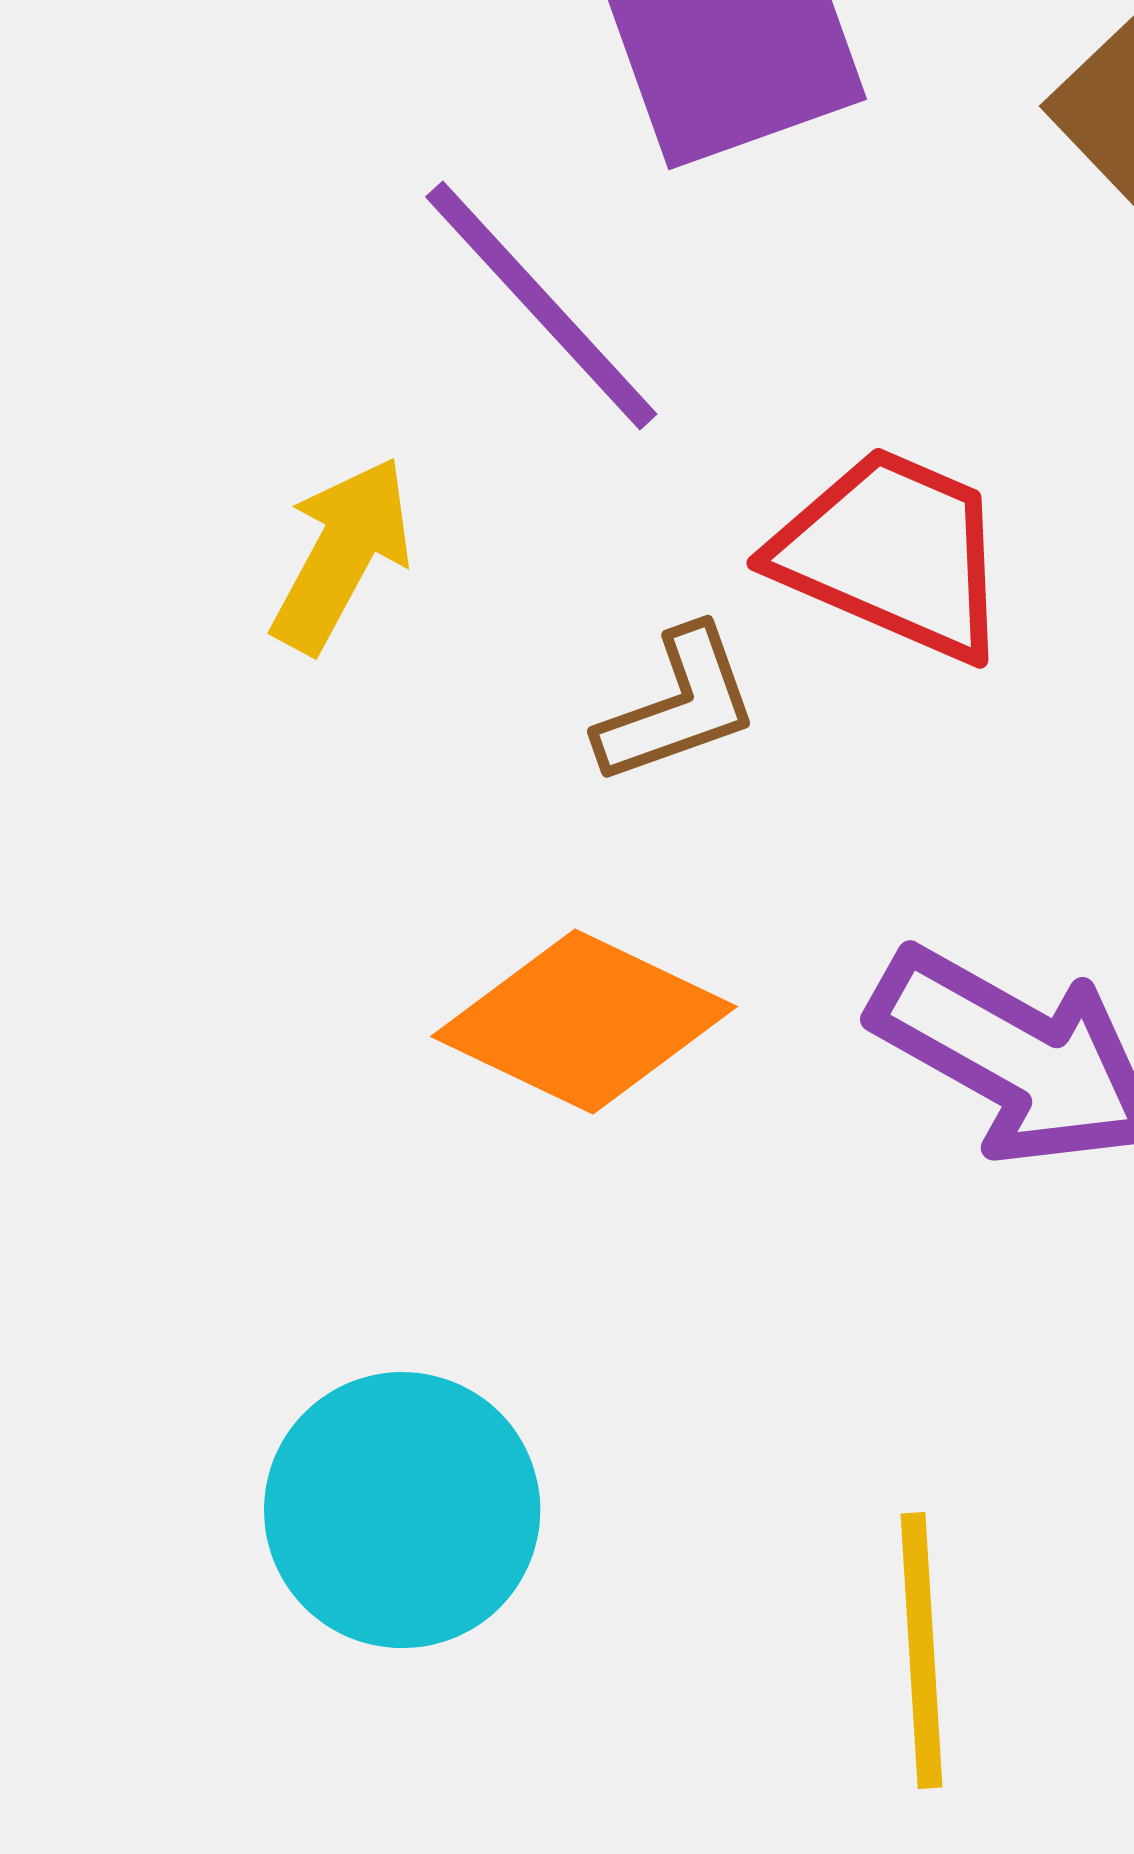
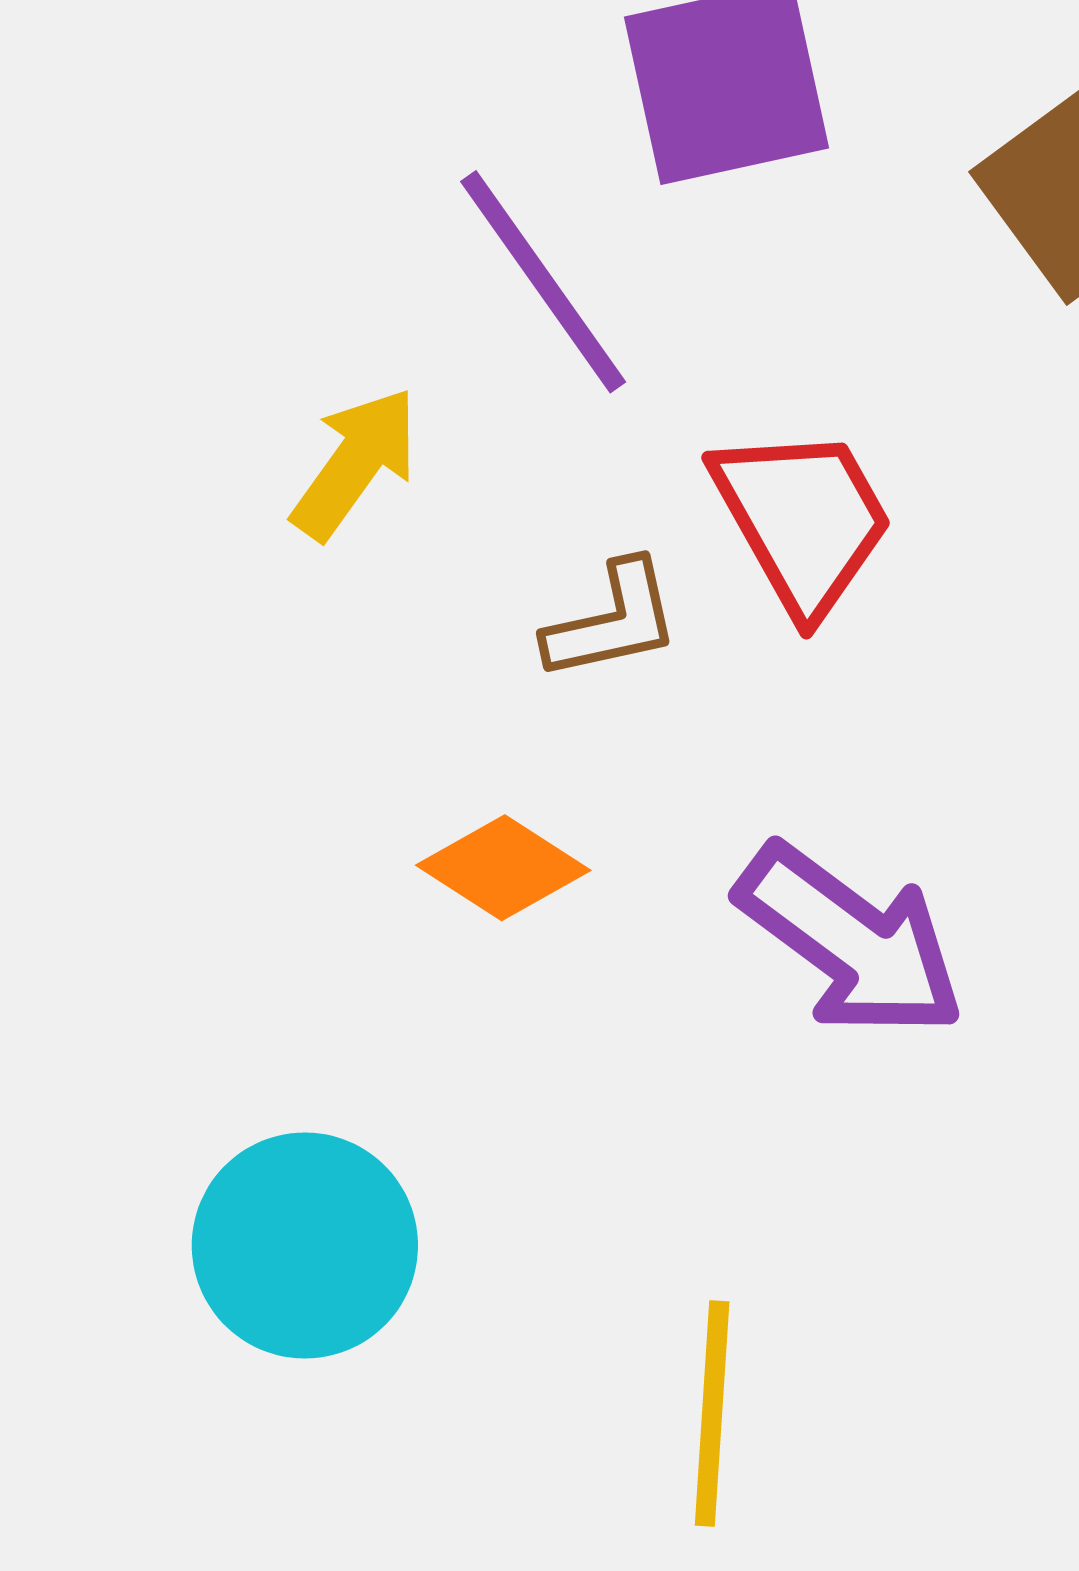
red trapezoid: (893, 553) -> (803, 520), turned 30
orange diamond: (584, 1022) -> (503, 868), size x0.7

